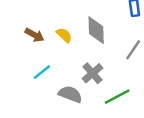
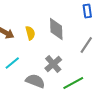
yellow semicircle: (64, 35) -> (30, 33), turned 32

